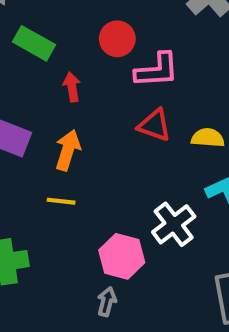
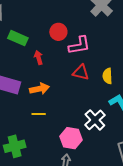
yellow semicircle: (208, 138) -> (107, 76), turned -91
orange arrow: (68, 150) -> (39, 89), turned 66

